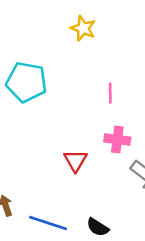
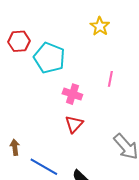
pink cross: (117, 140) -> (72, 94), moved

